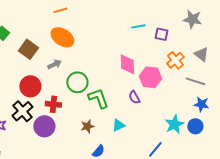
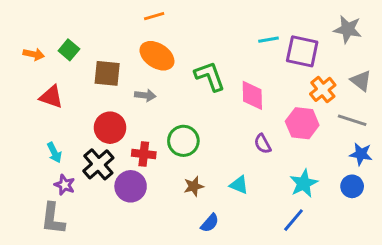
purple square: (161, 34) -> (302, 51), size x1.6
brown square: (28, 49) -> (107, 73), turned -30
gray arrow: (54, 64) -> (145, 95), turned 32
pink hexagon: (150, 77) -> (302, 123), moved
green circle: (77, 82) -> (183, 141), moved
green L-shape: (98, 98) -> (210, 76), moved
cyan star: (174, 124) -> (304, 183), moved
cyan triangle: (118, 125) -> (239, 185), turned 48

